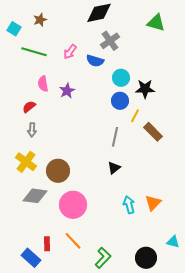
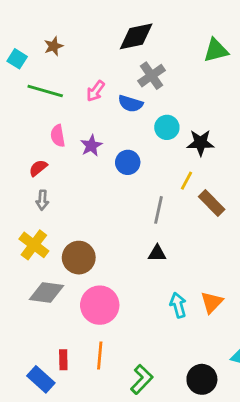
green triangle: (156, 23) -> (216, 50), turned -30
blue circle: (120, 101) -> (128, 162), moved
black triangle: (114, 168) -> (157, 253), turned 40
orange line: (73, 241) -> (100, 356), turned 48

